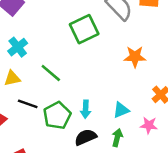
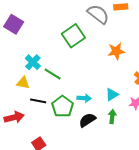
cyan cross: (18, 47) -> (33, 62), moved
yellow triangle: (12, 78) -> (23, 83), turned 32
cyan arrow: (86, 109) -> (84, 98), turned -80

